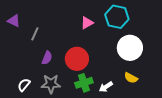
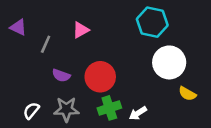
pink triangle: (87, 23) -> (81, 30), moved
purple semicircle: (47, 58) -> (61, 75), turned 88
yellow semicircle: (131, 78) -> (187, 94), moved

